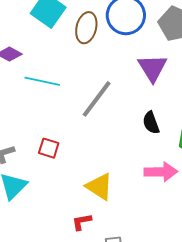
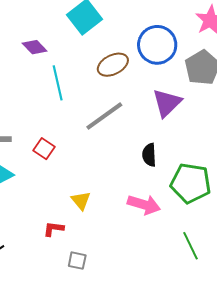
brown ellipse: (86, 28) -> (113, 65), moved, turned 32
cyan line: (42, 81) -> (58, 83), turned 48
yellow triangle: (99, 187) -> (81, 200), size x0.7

